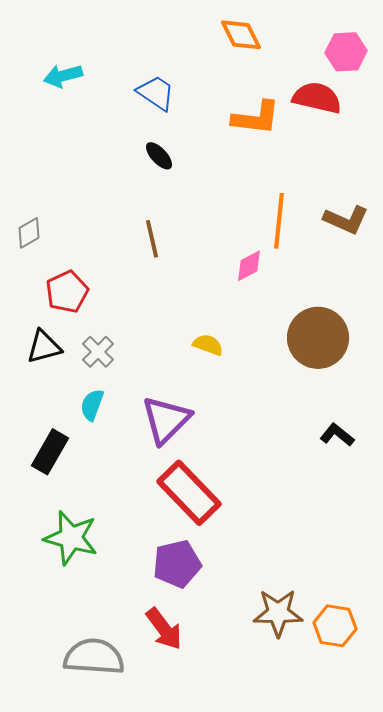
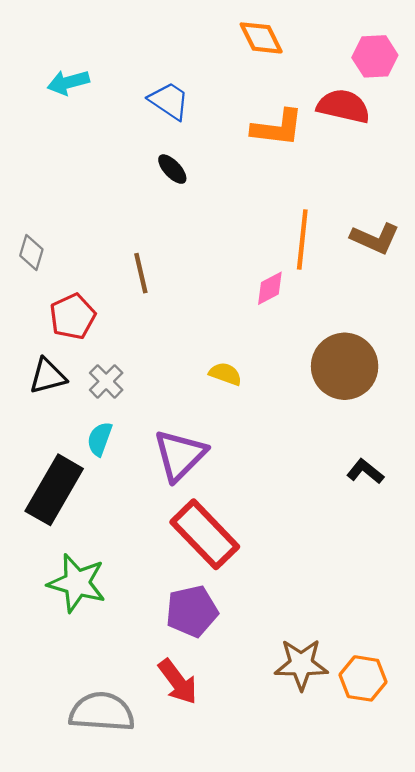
gray diamond: (29, 233) -> (31, 252), turned -44
brown line: (152, 239) -> (141, 273), moved
black rectangle: (50, 452) -> (54, 490), size x1.4

